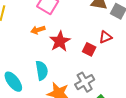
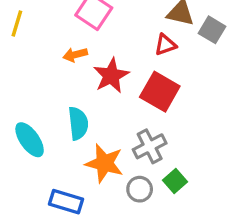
red triangle: (106, 37) -> (165, 45), moved
red square: (89, 49) -> (160, 92), size x1.6

